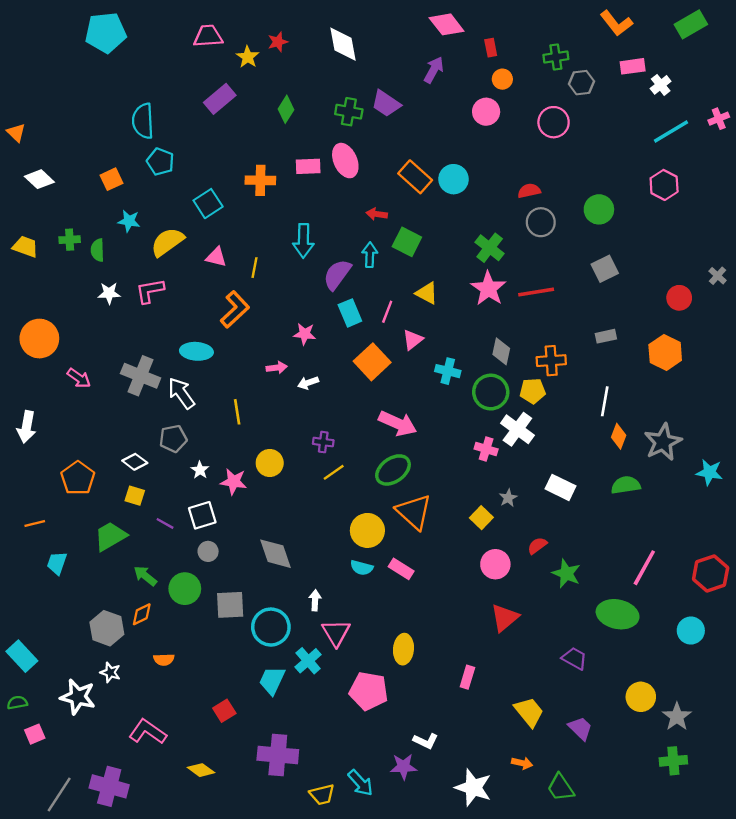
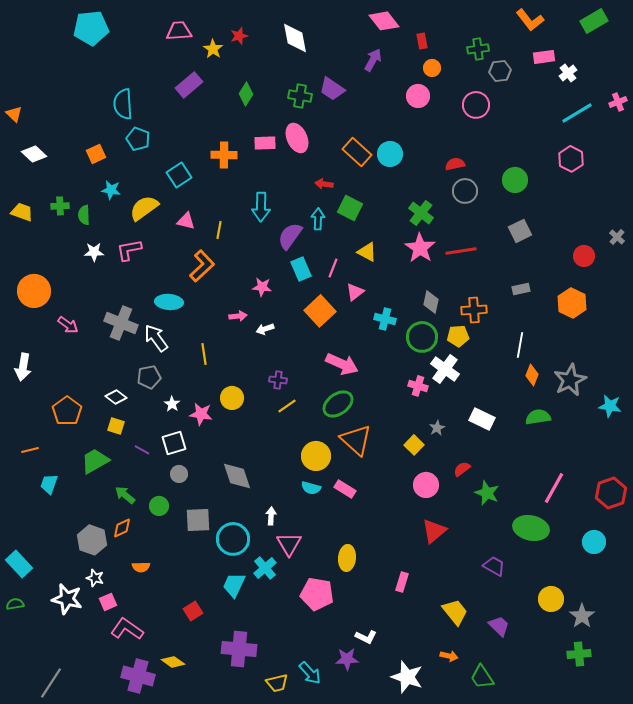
green circle: (185, 589) -> (159, 506), size x0.7
pink square: (35, 734) -> (108, 602), moved
purple cross: (109, 786) -> (138, 676), moved

